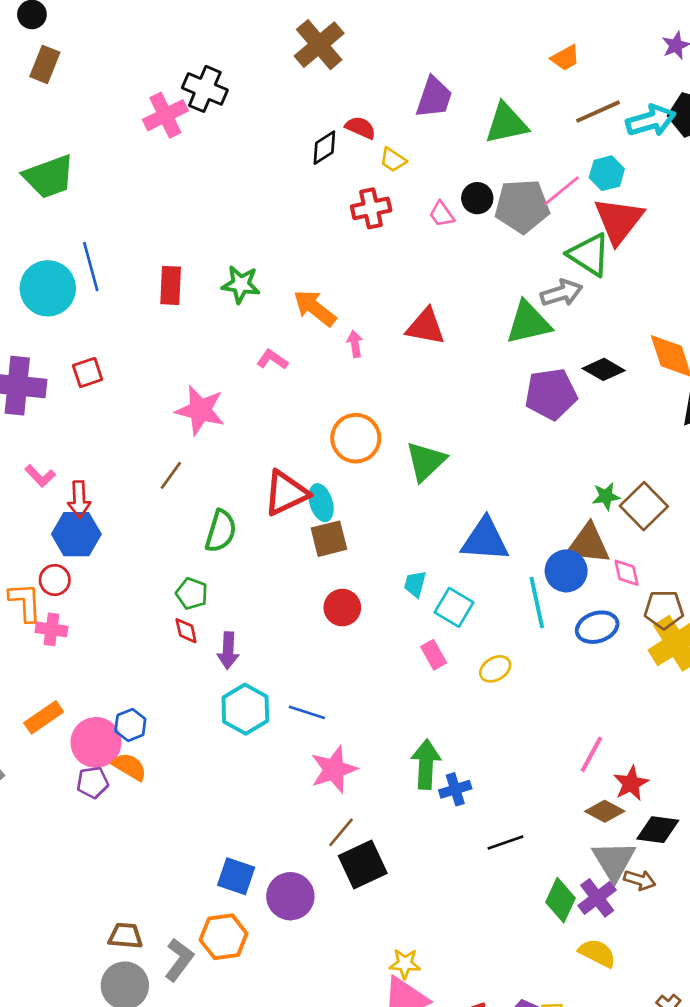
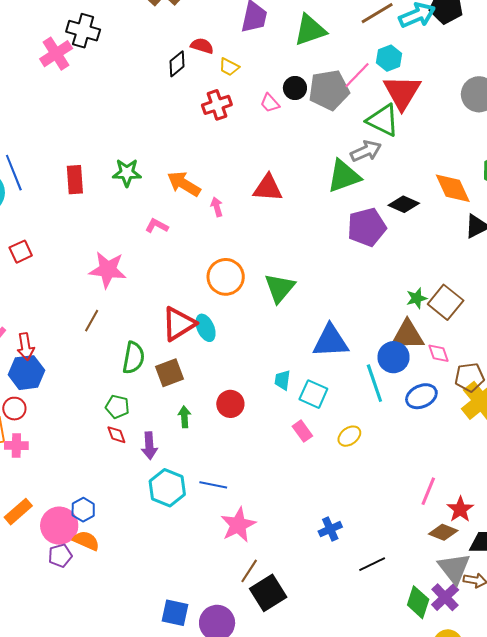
brown square: (329, 539) -> (169, 373), moved
green arrow: (426, 764) -> (184, 417), moved, size x0.6

